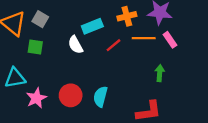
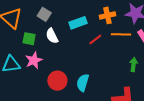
gray square: (40, 19) -> (44, 14), moved
white semicircle: (75, 45) -> (52, 36), moved
pink star: (36, 98) -> (34, 60), moved

